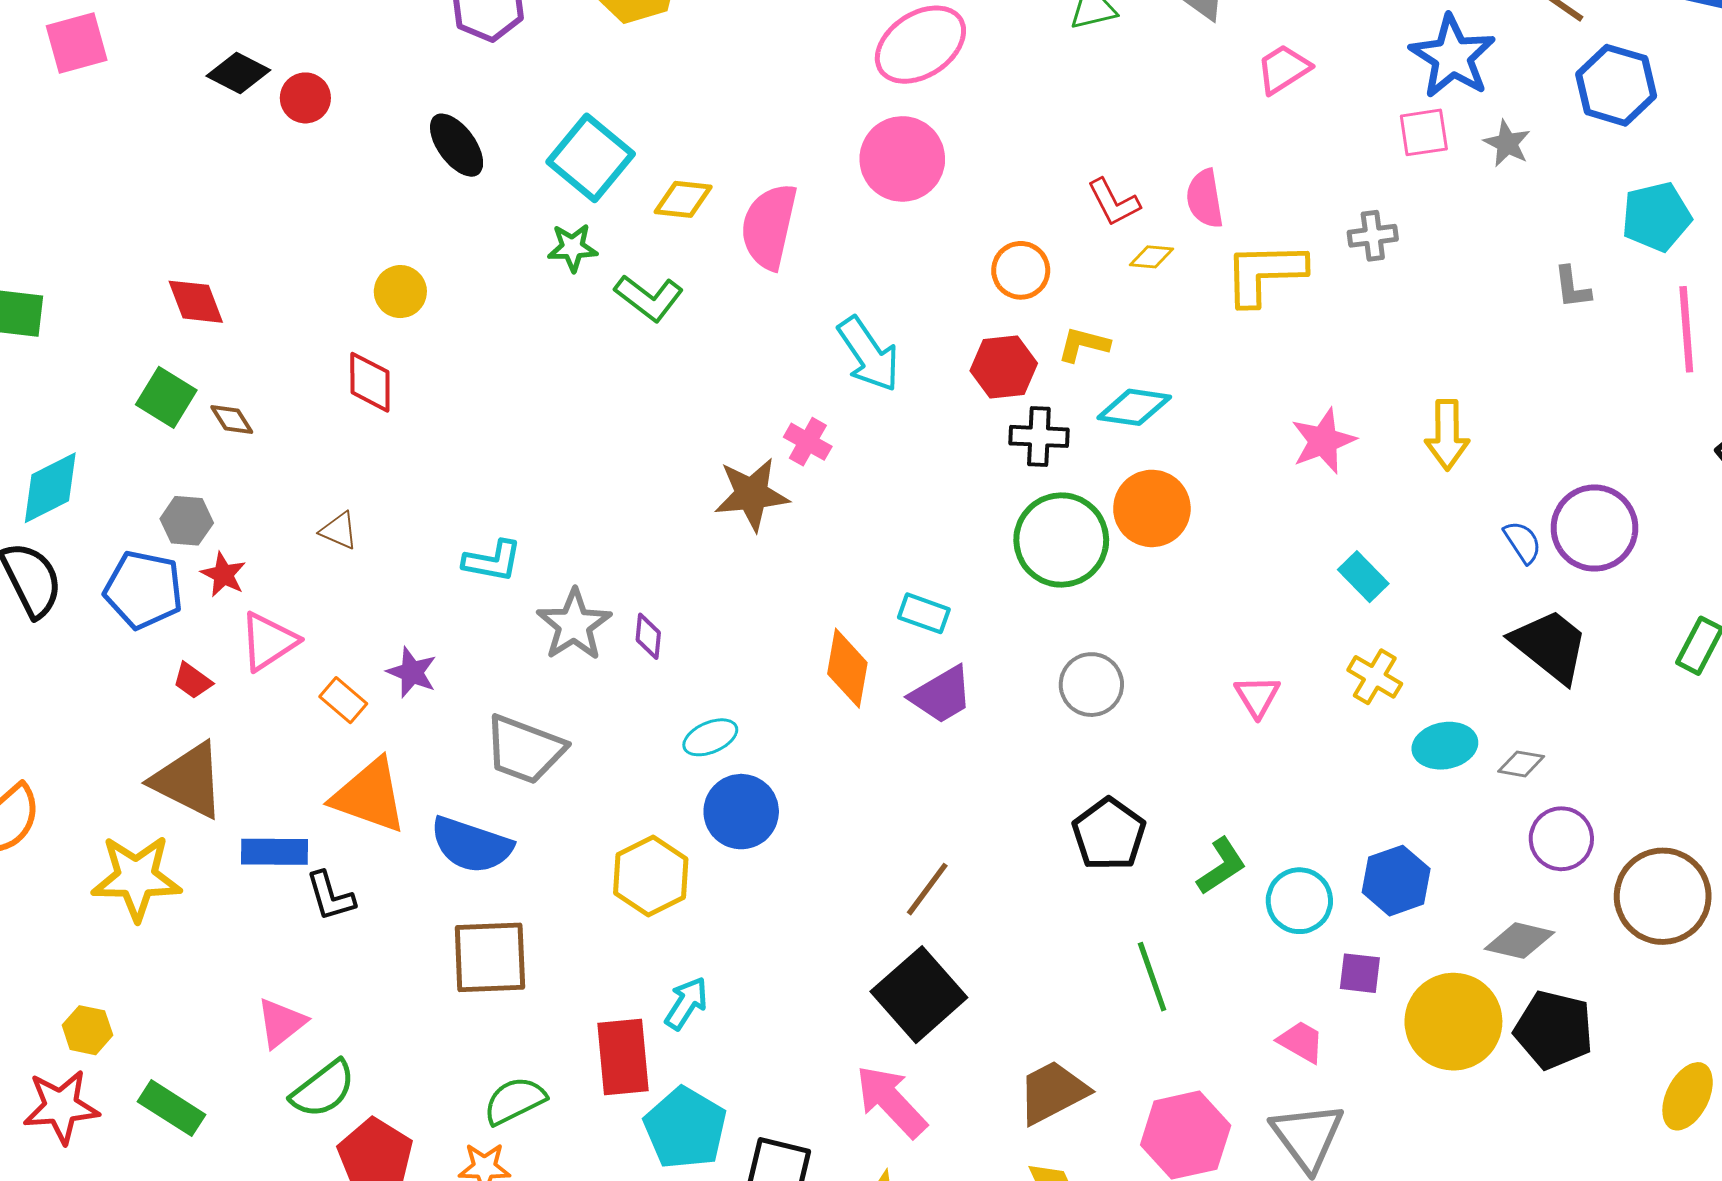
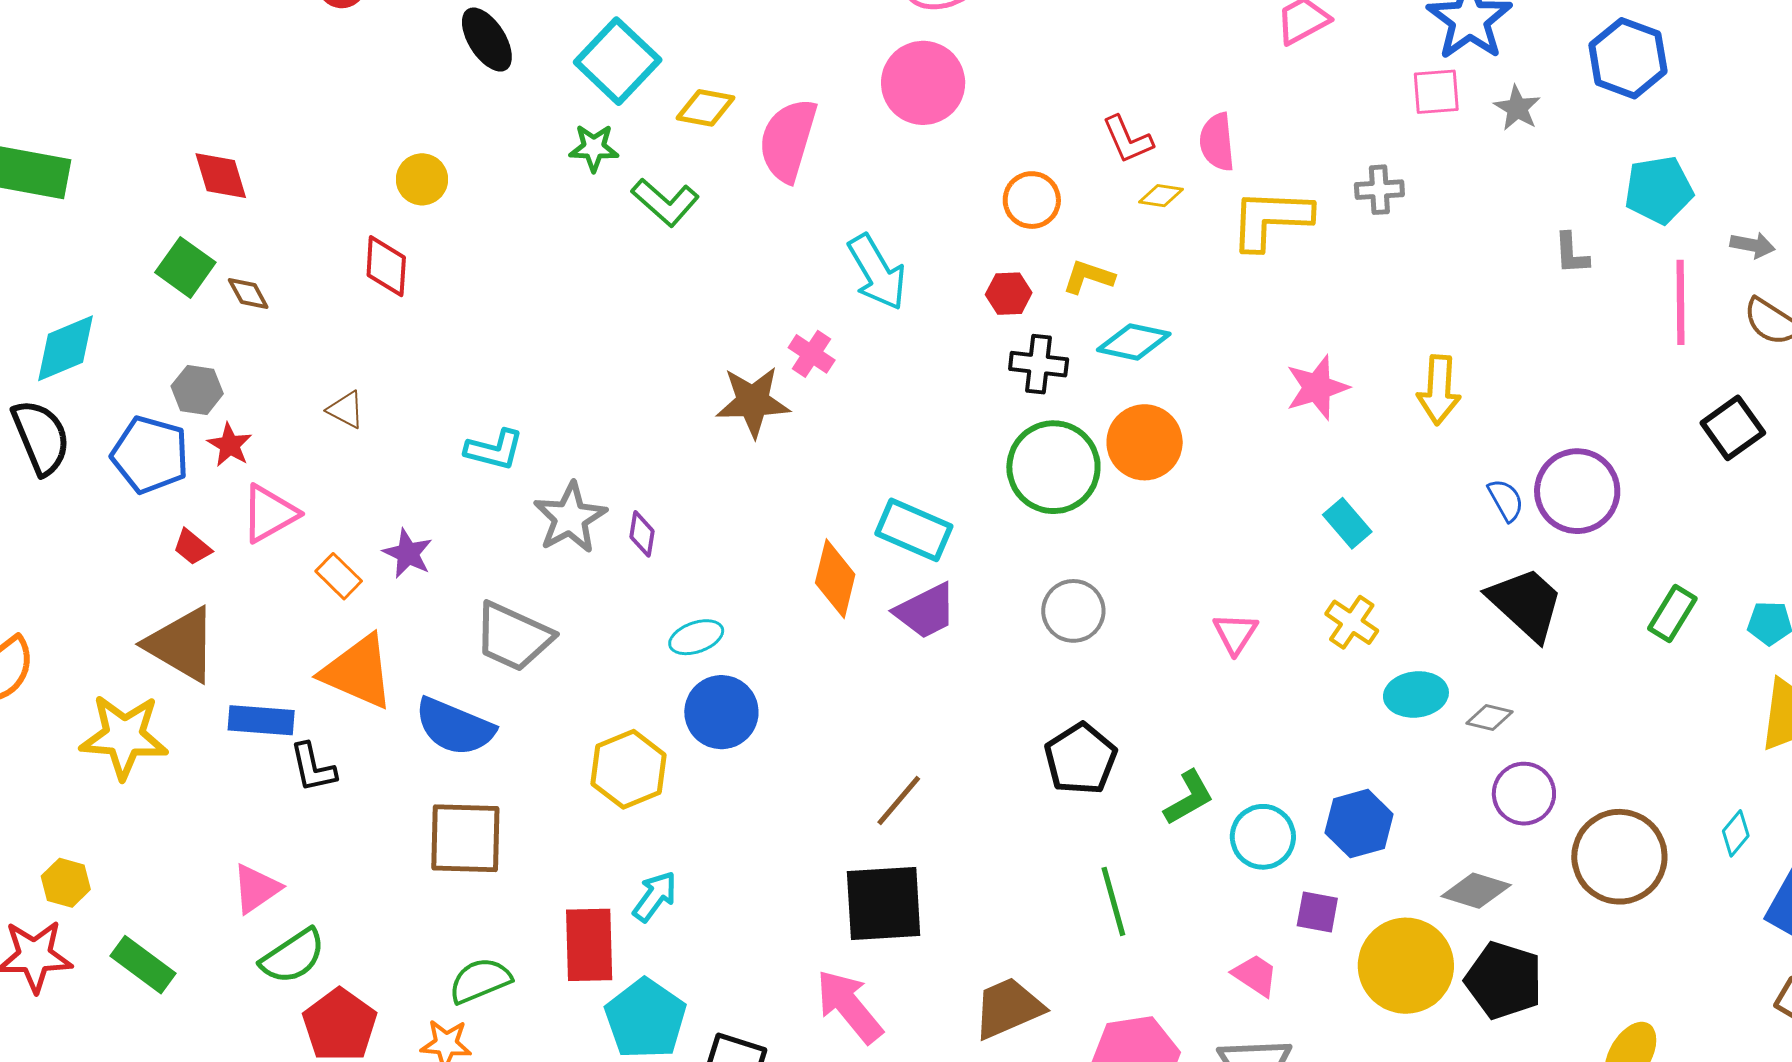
red hexagon: (1004, 367) -> (1009, 294), size x0.7
cyan rectangle: (924, 613) -> (914, 530), size x1.5
black square: (919, 995) -> (884, 903), turned 34

